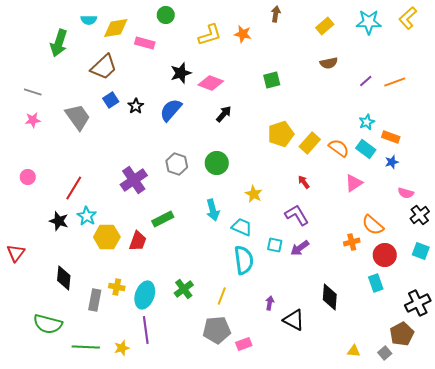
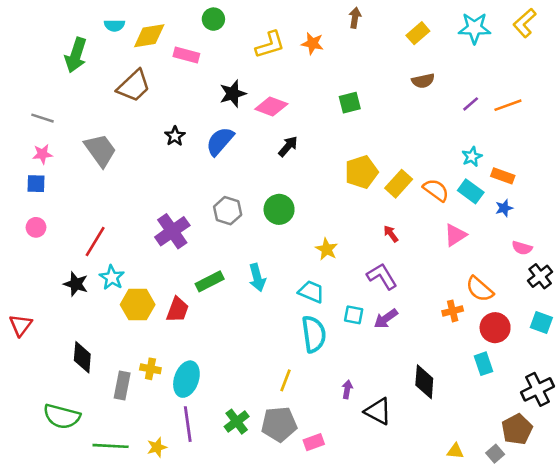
blue square: (111, 100) -> (36, 184), moved, turned 35
cyan arrow: (213, 210) -> (257, 278), moved
green cross: (184, 289) -> (237, 422), moved

